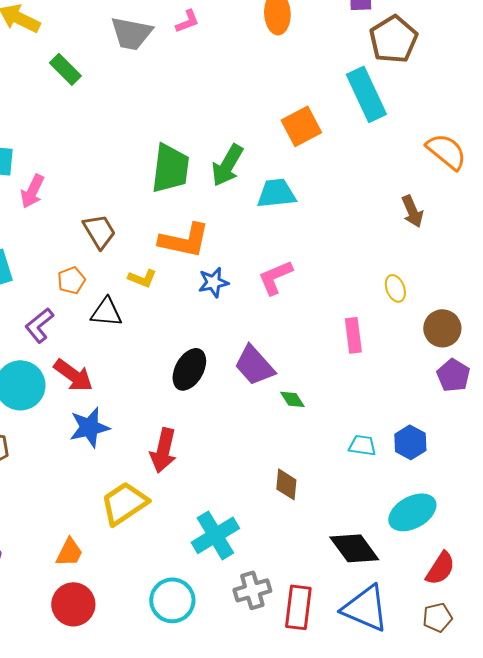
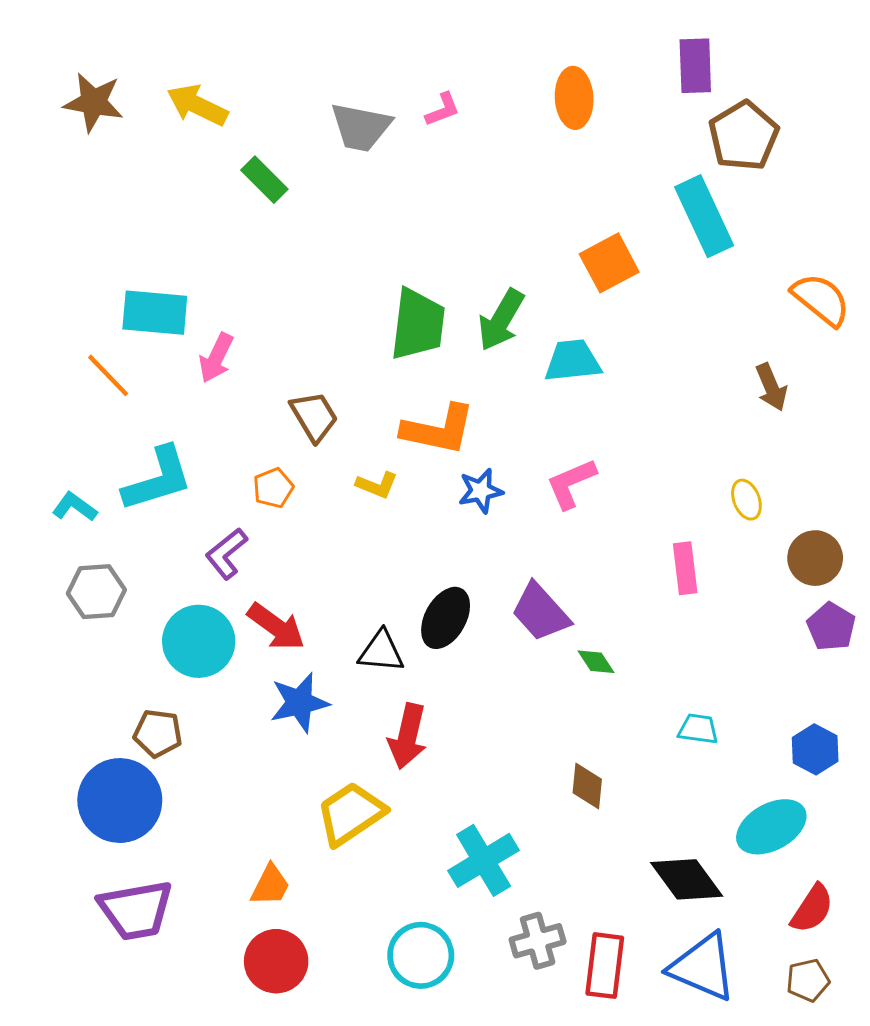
black triangle: (106, 312) -> (381, 652), moved
blue hexagon: (410, 442) -> (815, 749), moved

